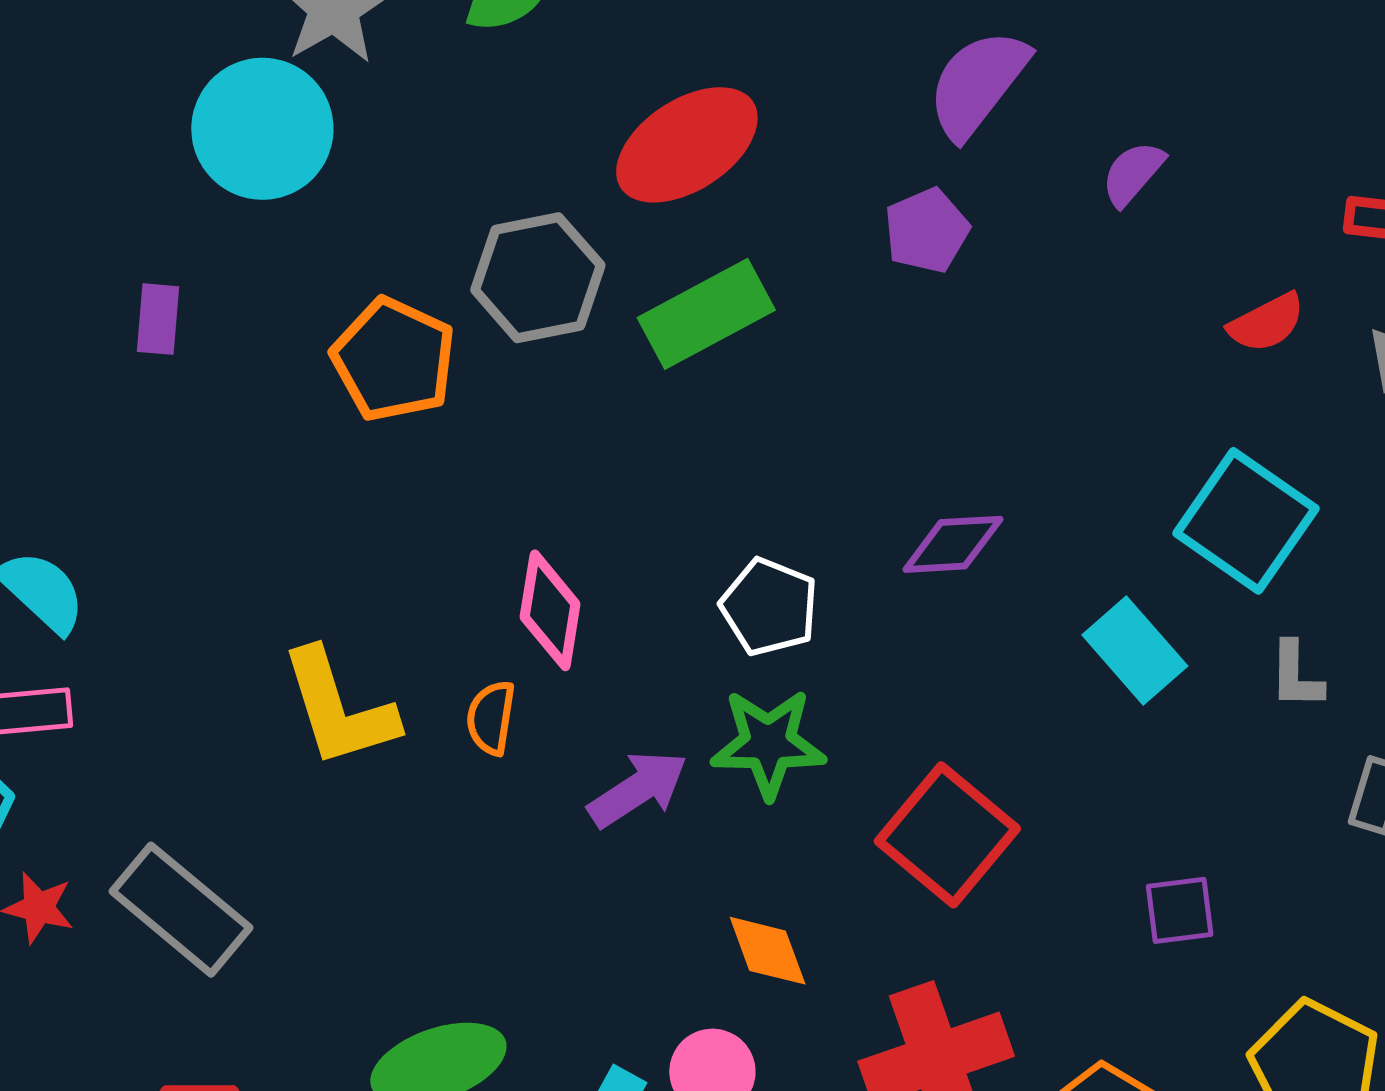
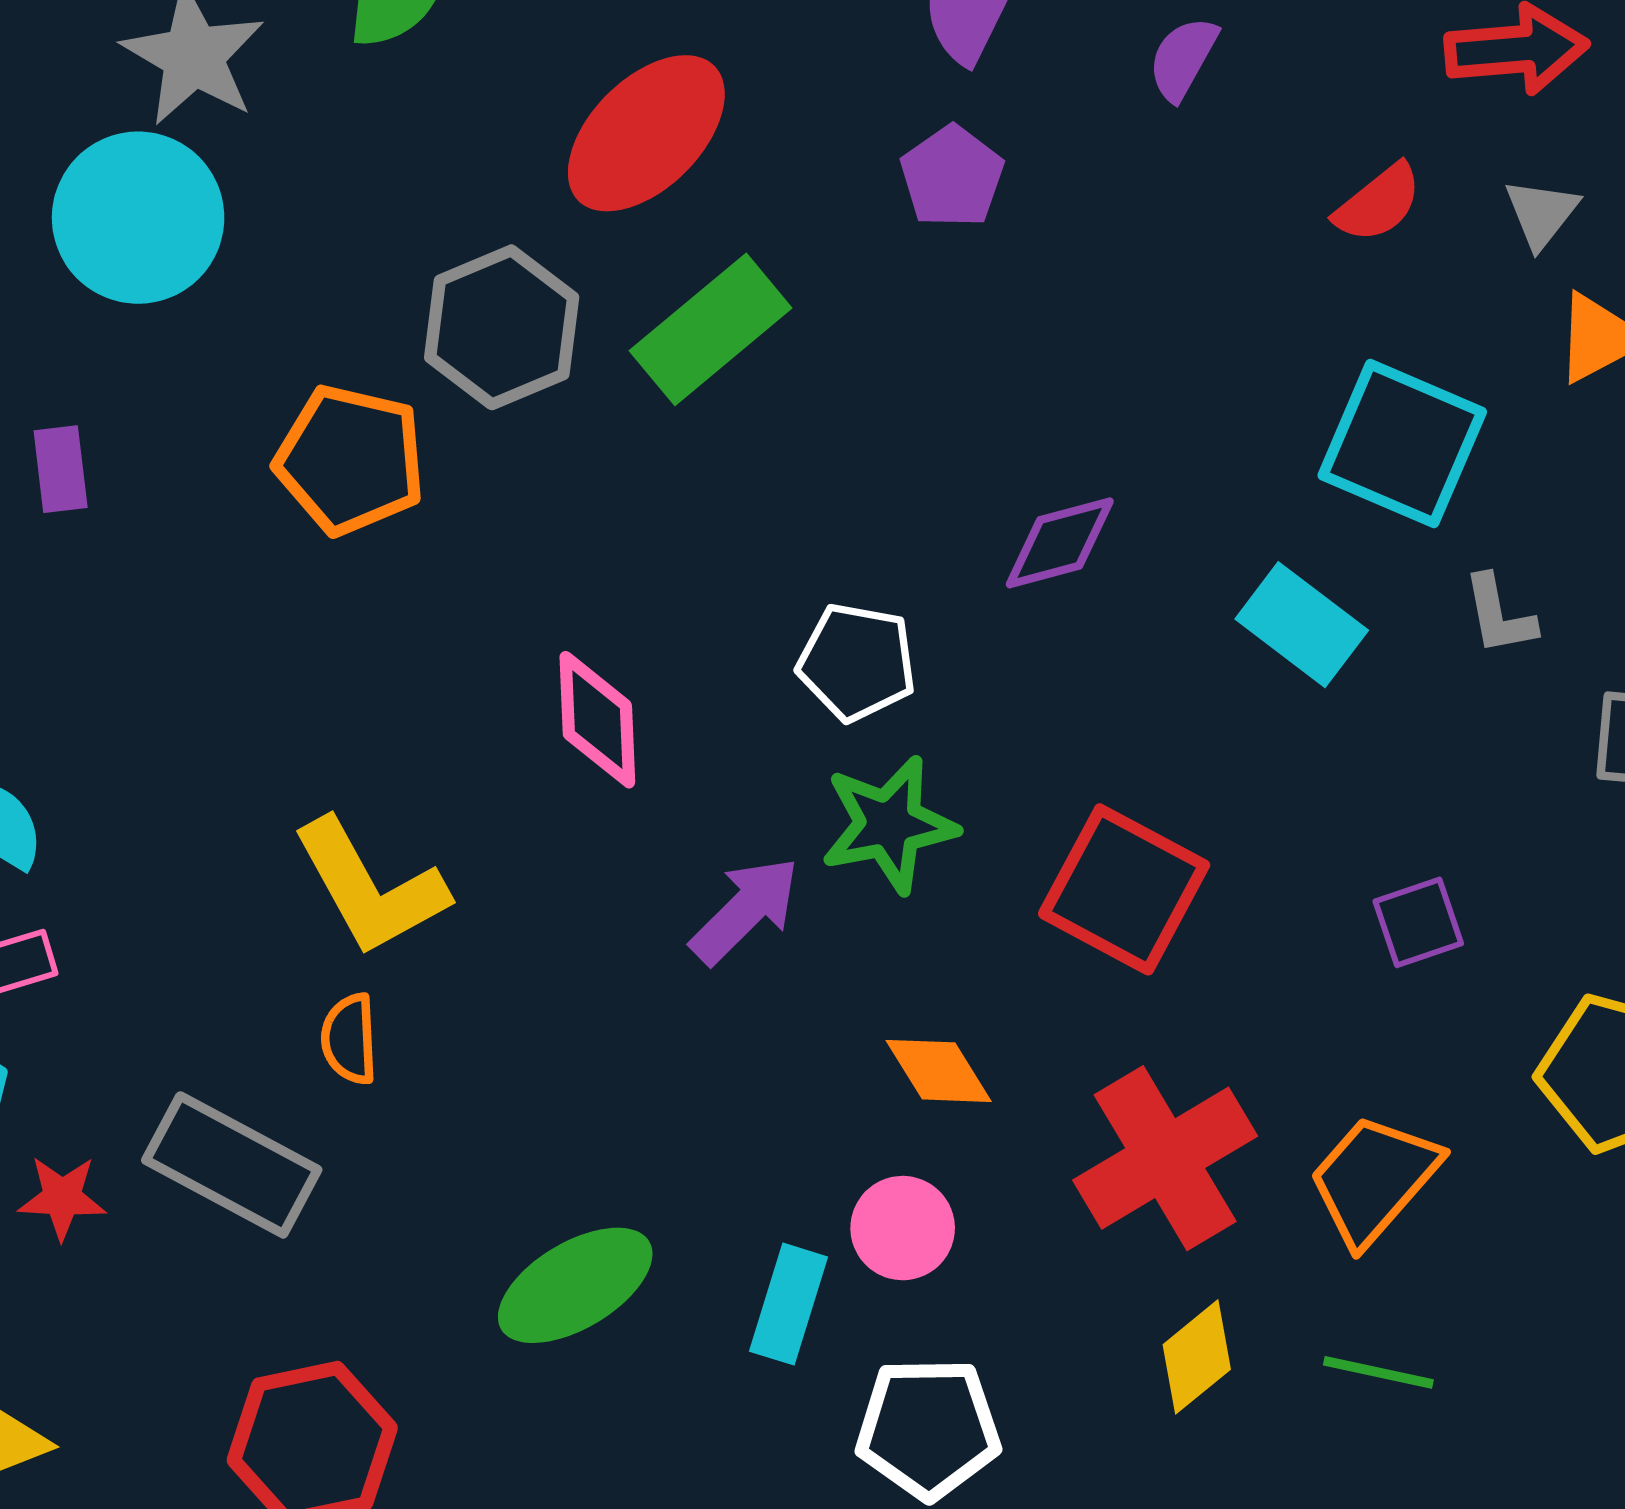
orange semicircle: (491, 718) -> (349, 1039), moved

